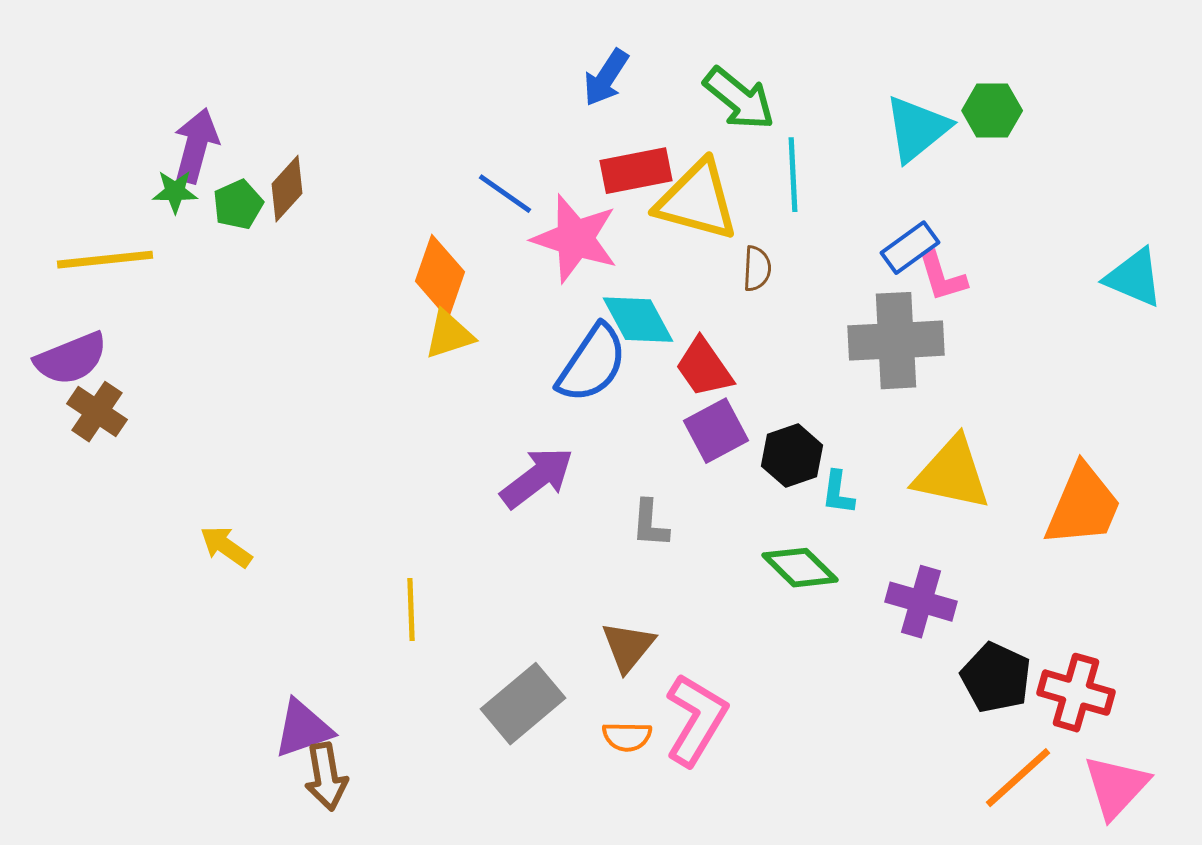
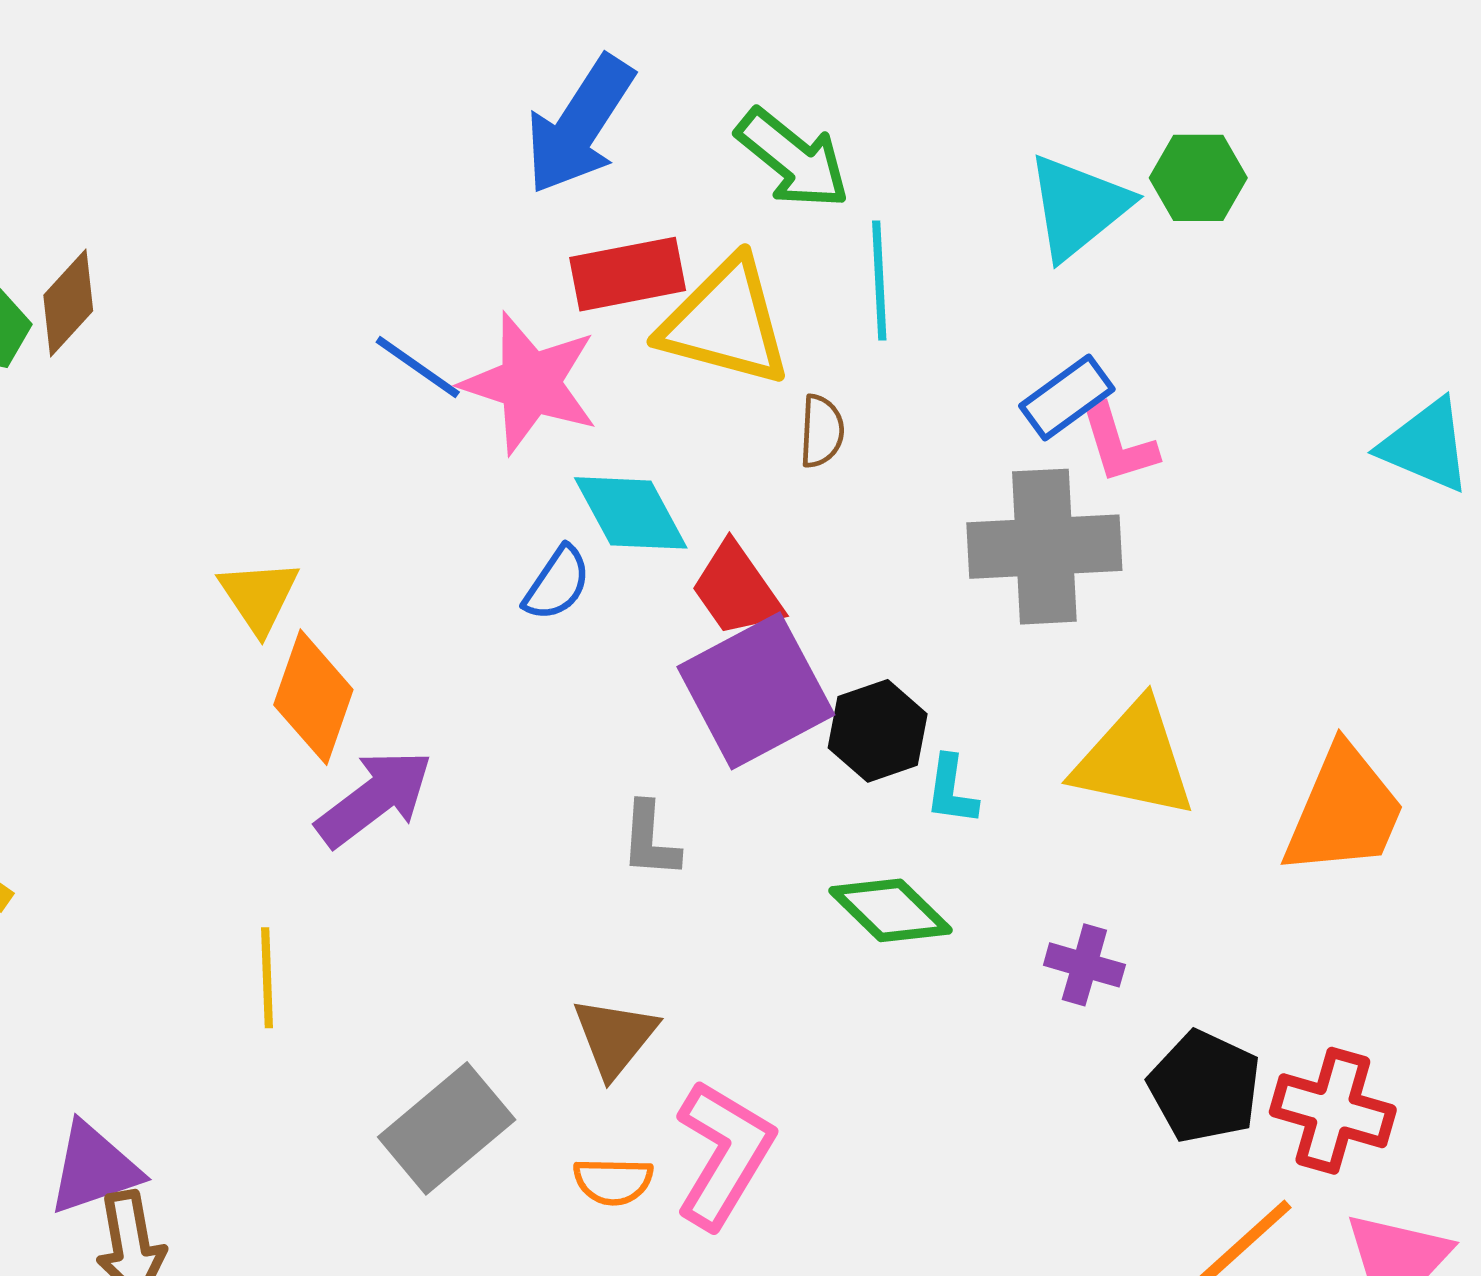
blue arrow: (606, 78) -> (580, 125), size x1.5
blue line: (505, 194) -> (418, 367), moved
orange diamond: (440, 277) -> (313, 697), moved
yellow triangle: (449, 335) -> (259, 596), moved, turned -46
blue semicircle: (592, 364) -> (557, 583), size x0.6
purple square: (716, 431) -> (756, 691), size x1.5
purple arrow: (537, 478) -> (374, 798), moved
purple cross: (921, 602) -> (1084, 965), size x0.7

